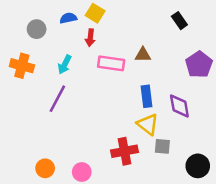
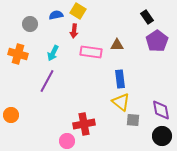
purple pentagon: (199, 65) -> (157, 41), moved
purple diamond: (179, 106) -> (161, 110), moved
red cross: (124, 151) -> (84, 124), moved
orange circle: (45, 168) -> (11, 115), moved

